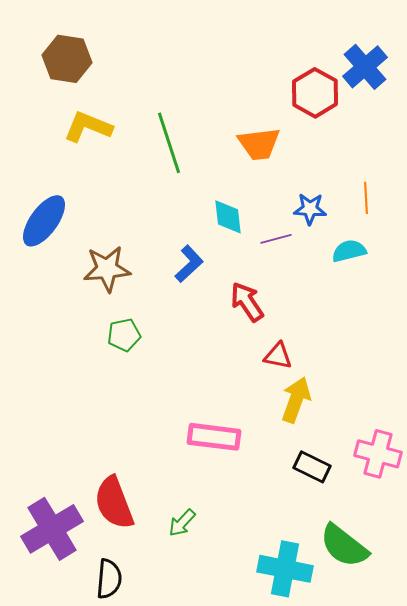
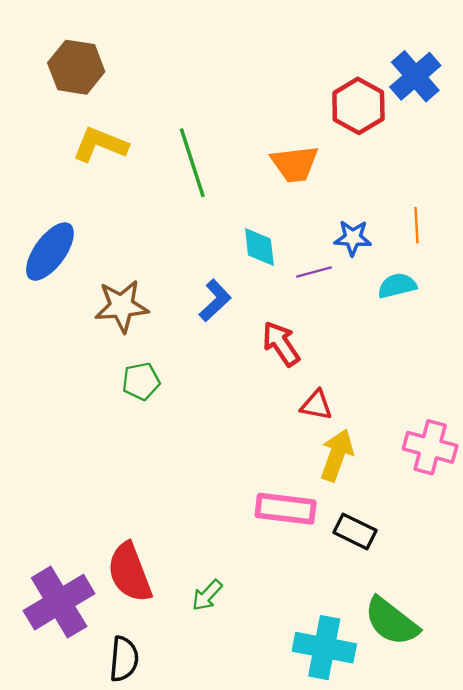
pink rectangle: (214, 437) -> (286, 509), moved
pink cross: (378, 454) -> (430, 447), moved

